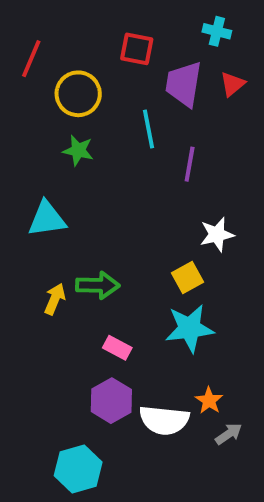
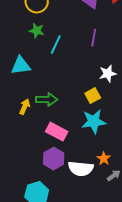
cyan line: (149, 129) -> (56, 45), moved, turned 36
pink rectangle: (117, 348) -> (57, 132), size x1.5

